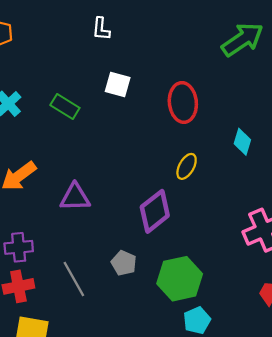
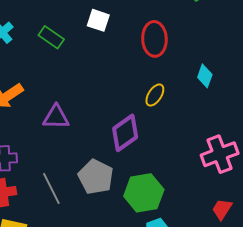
gray pentagon: (124, 263) -> (96, 177), size x1.6

